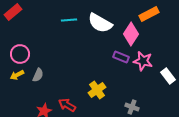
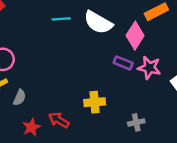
gray semicircle: (38, 75) -> (20, 97), moved
yellow cross: (97, 90) -> (95, 102), turned 30
gray cross: (132, 107) -> (136, 122), turned -32

